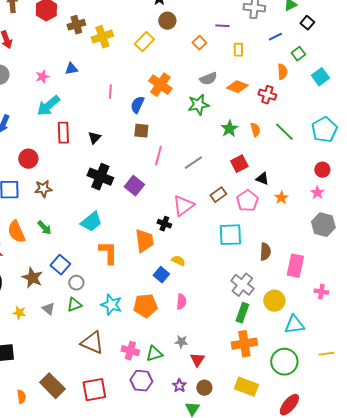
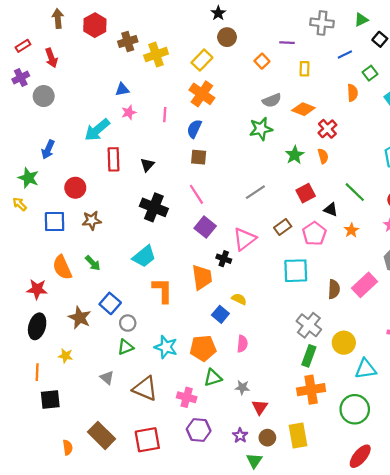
pink star: (42, 77) -> (129, 112), moved
orange cross: (160, 85) -> (202, 94), moved
red cross: (267, 95) -> (327, 129), moved, turned 30
green line: (284, 132) -> (355, 192), moved
pink line: (158, 156) -> (196, 194), moved, turned -48
purple square: (134, 186) -> (205, 227), moved
pink rectangle: (295, 266) -> (365, 285), moved, turned 35
gray triangle: (48, 309) -> (107, 378), moved
green triangle: (154, 354) -> (213, 378), moved
yellow rectangle: (246, 387) -> (298, 435), moved, turned 60

